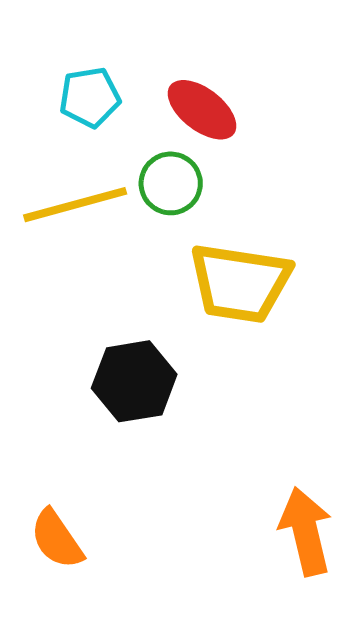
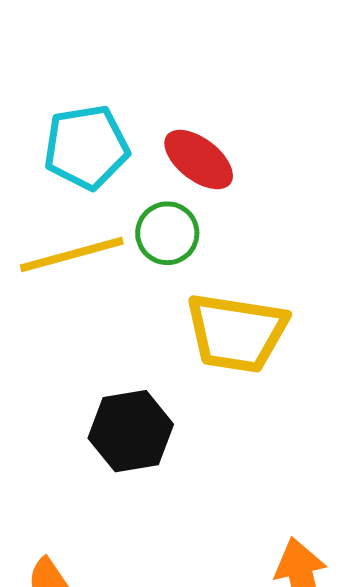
cyan pentagon: (90, 97) -> (86, 147), size x1.4

